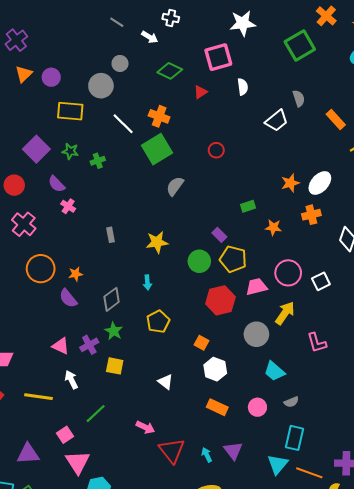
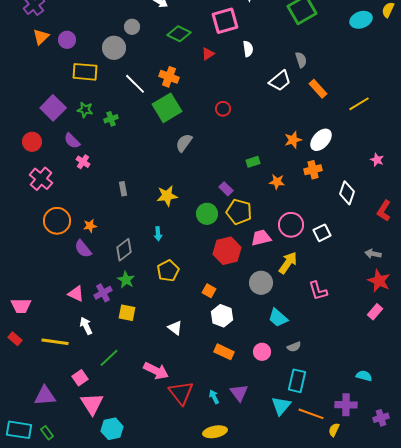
orange rectangle: (336, 120) -> (318, 89), moved
pink arrow: (145, 427) -> (156, 371), size x1.4

